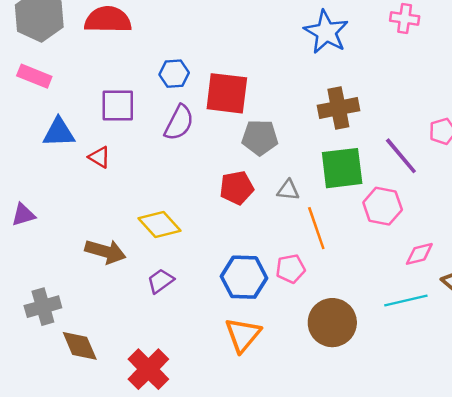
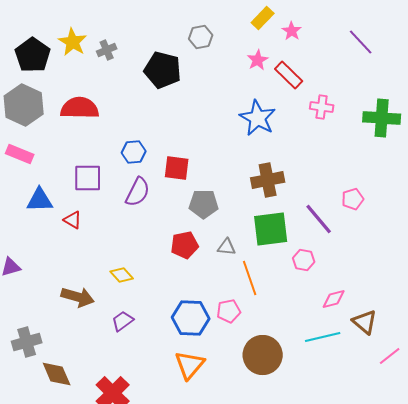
red square: (227, 93) -> (177, 168), size x0.7
pink hexagon: (383, 206) -> (304, 260), size x0.7
yellow diamond: (159, 224) -> (122, 275), size x0.7

